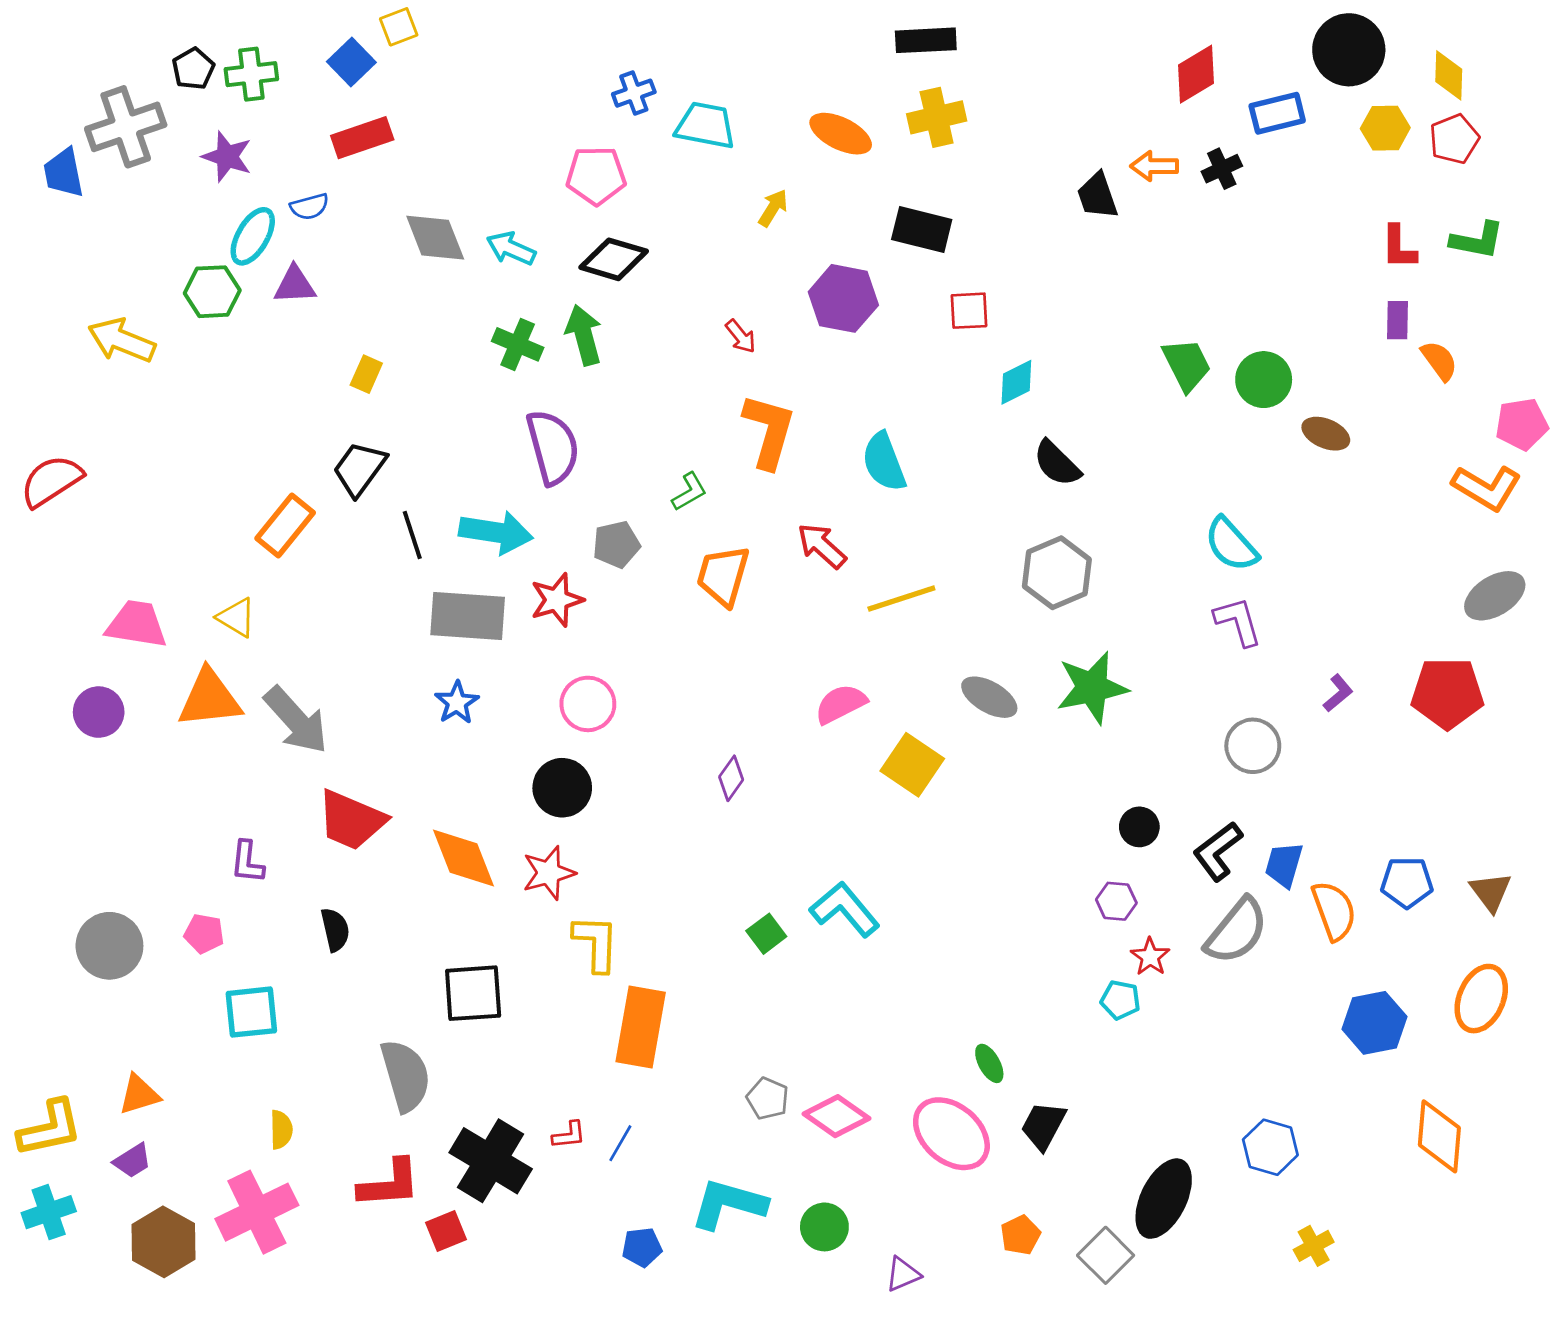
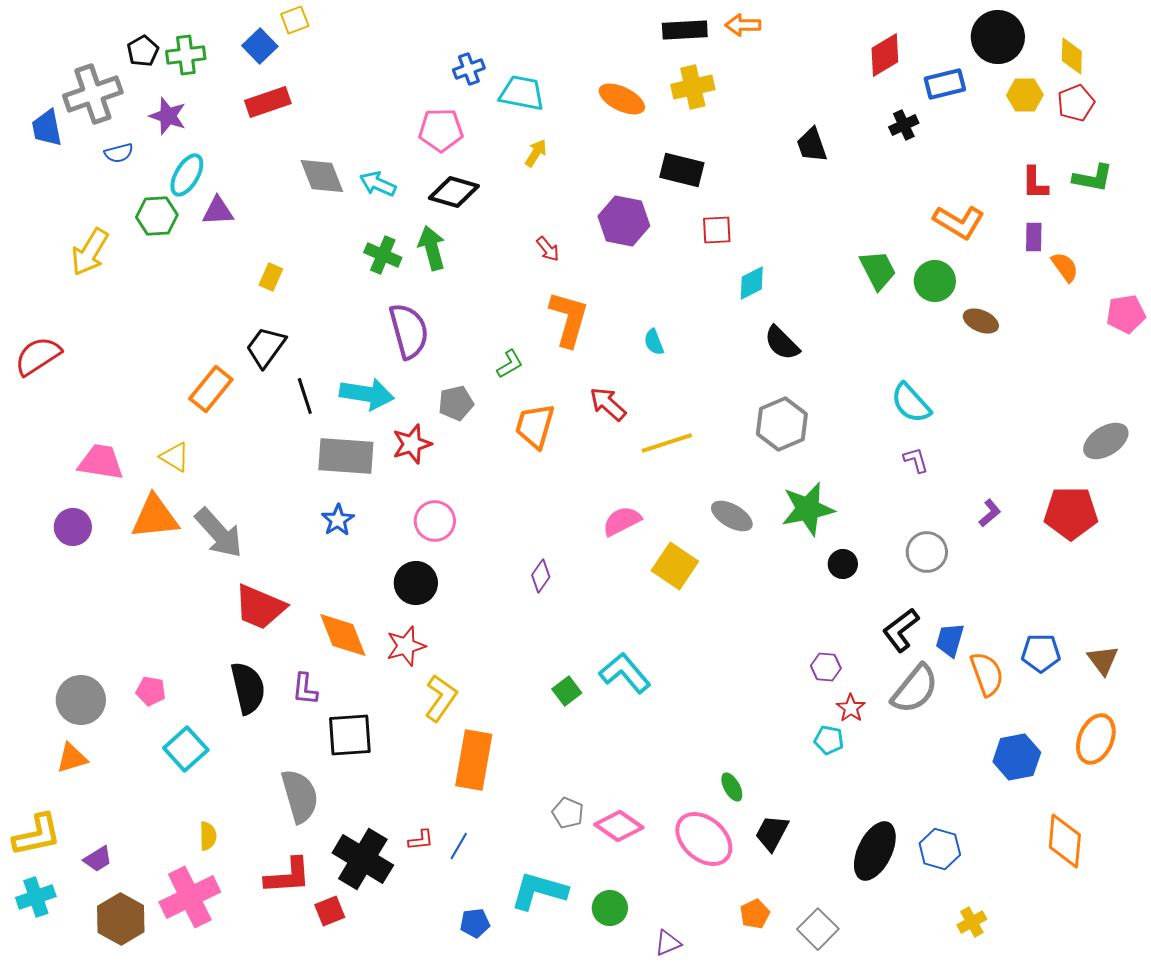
orange arrow: (1154, 166) -> (743, 25), moved
blue semicircle: (309, 207) -> (119, 153), moved
yellow arrow: (773, 208) -> (536, 153), moved
yellow arrow: (122, 340) -> (90, 252), turned -81
cyan semicircle: (884, 462) -> (654, 342), size x0.6
orange L-shape: (1487, 488) -> (959, 222), moved
purple L-shape: (1238, 621) -> (916, 460), size x0.7
black circle: (1139, 827) -> (843, 564), moved
purple L-shape: (247, 862) -> (305, 689), moved
black semicircle: (335, 930) -> (248, 688), size x1.6
yellow L-shape: (596, 943) -> (441, 698), turned 33
cyan square: (251, 1012) -> (186, 749), turned -36
orange triangle: (139, 1095) -> (72, 758), moved
black ellipse: (1164, 1199) -> (875, 851), moved

